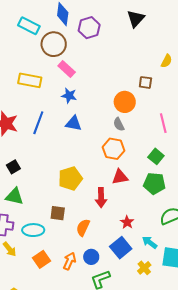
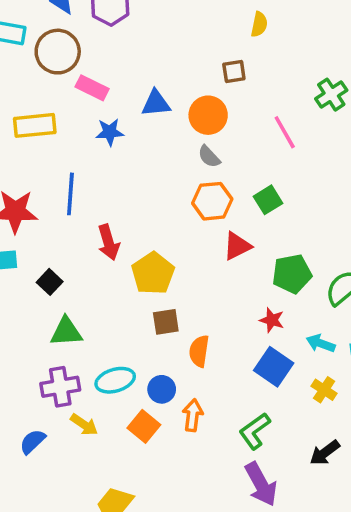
blue triangle: (73, 123) -> (156, 103), moved
green square: (156, 156) -> (268, 200), moved, turned 35
green pentagon: (154, 183) -> (292, 274), moved
red arrow: (101, 198) -> (108, 242), moved
brown square: (58, 213) -> (166, 322), moved
blue circle: (91, 257) -> (162, 389), moved

